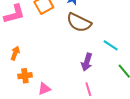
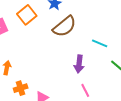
brown semicircle: (79, 23) -> (64, 26), turned -55

